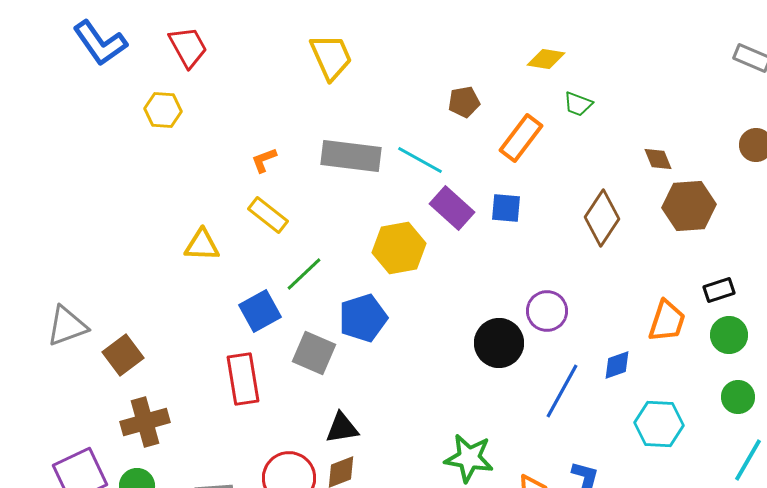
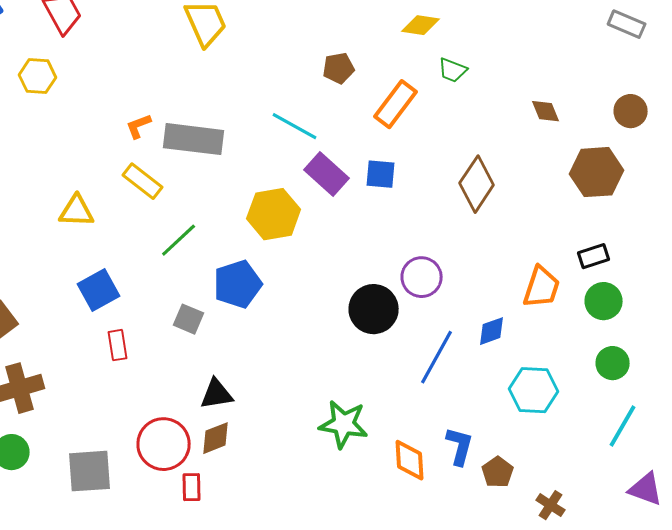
gray rectangle: (351, 156) -> (194, 139), moved
brown diamond: (658, 159) -> (546, 111), moved
brown hexagon: (689, 206) -> (597, 172), moved
blue square: (260, 311) -> (99, 290), moved
gray square: (314, 353) -> (189, 319), size x0.7
red rectangle: (243, 379) -> (118, 345), size x0.6

